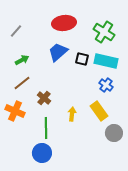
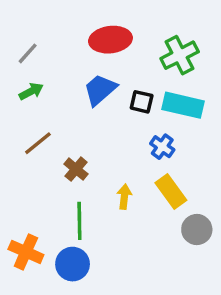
green cross: (104, 32) -> (180, 55), turned 30
green arrow: (22, 60) -> (31, 91), moved
blue cross: (106, 85) -> (162, 147), moved
orange cross: (15, 111) -> (26, 252), moved

